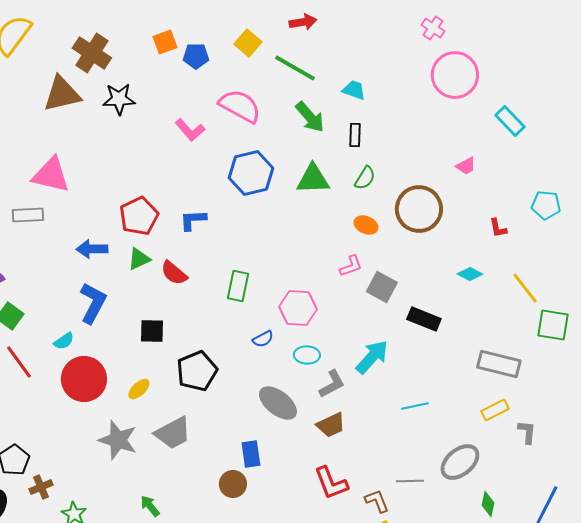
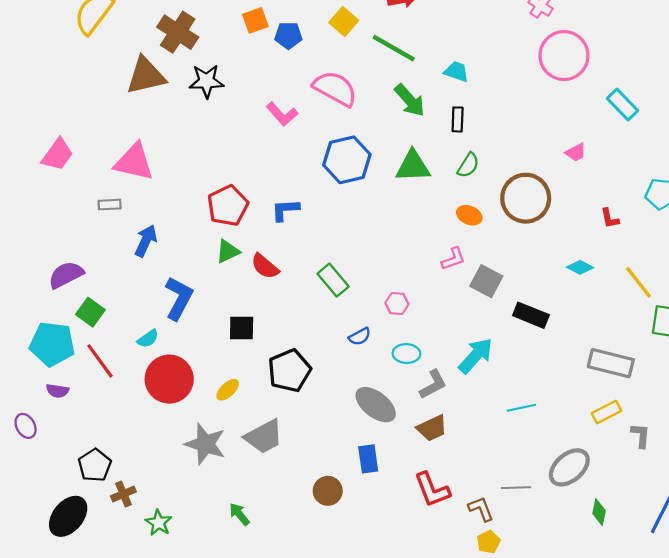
gray rectangle: (28, 215) -> (110, 205), size x0.7
blue arrow: (92, 249) -> (146, 241), moved, turned 116
green rectangle: (238, 286) -> (333, 280), turned -52
pink hexagon: (298, 308) -> (397, 304), size x0.6
blue rectangle: (251, 454) -> (368, 459), moved

